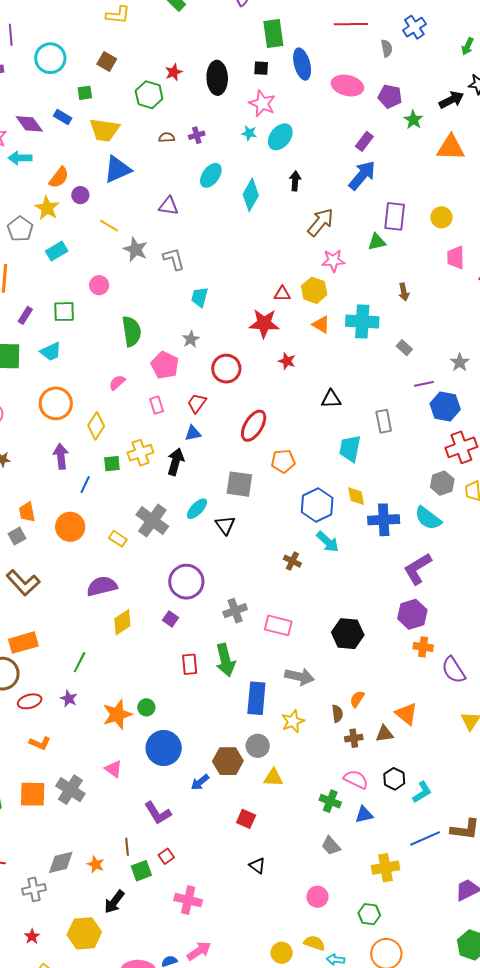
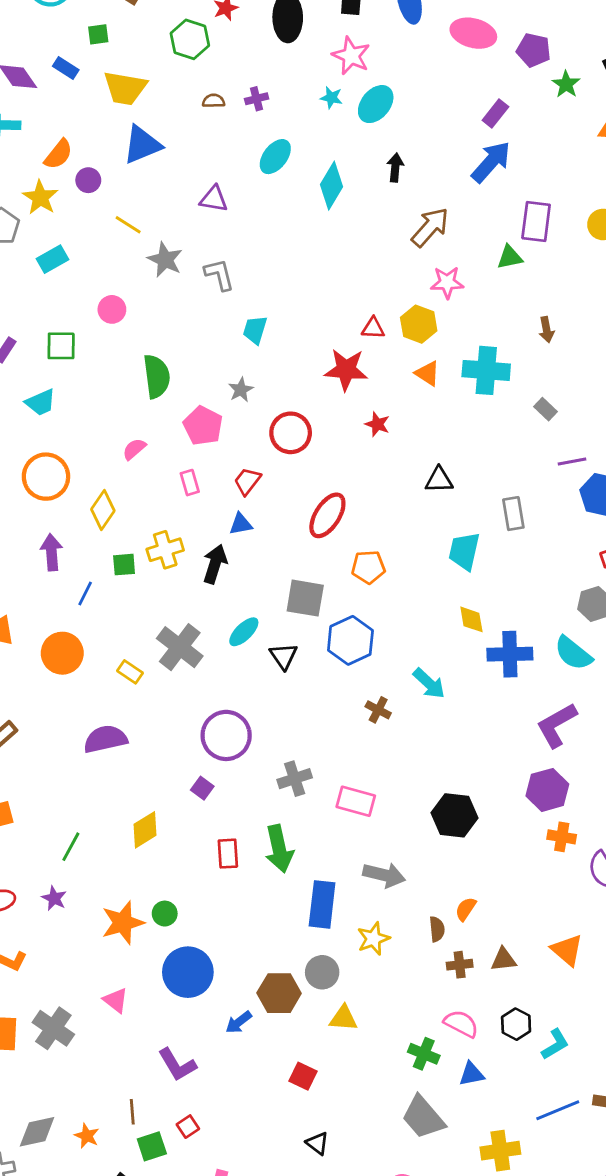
blue hexagon: (317, 505) -> (350, 640), moved
yellow diamond: (122, 622) -> (145, 830), moved
orange triangle: (406, 714) -> (567, 950), moved
gray trapezoid: (331, 846) -> (423, 1117), size x1.6

